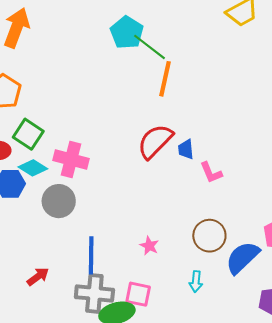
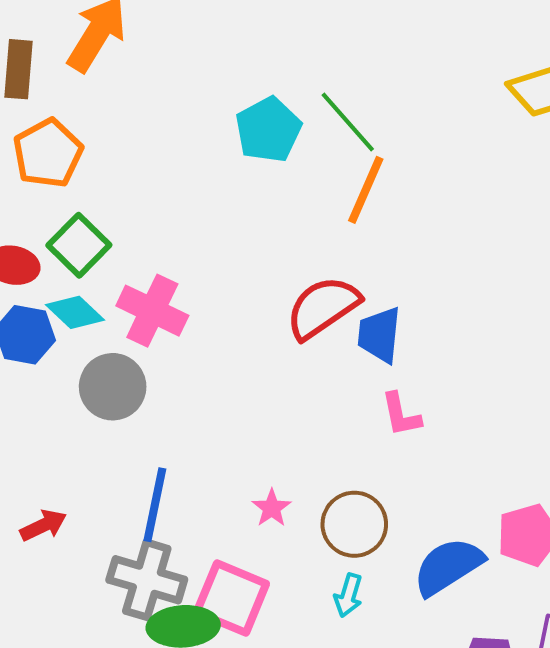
cyan pentagon: (127, 33) -> (268, 130), moved
blue trapezoid: (186, 149) -> (379, 335), size x1.4
pink L-shape: (211, 173) -> (401, 415), moved
brown circle: (209, 236) -> (354, 524), moved
pink square: (138, 294) -> (231, 598), size x1.4

